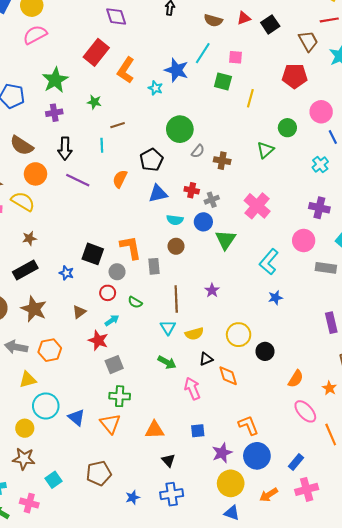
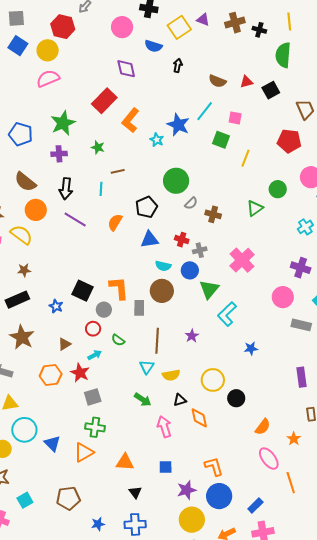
brown circle: (176, 246) -> (162, 291), size x1.5
cyan L-shape: (269, 262) -> (227, 314), moved
orange hexagon: (50, 350) -> (51, 375), moved
orange triangle: (110, 424) -> (84, 452), turned 35

